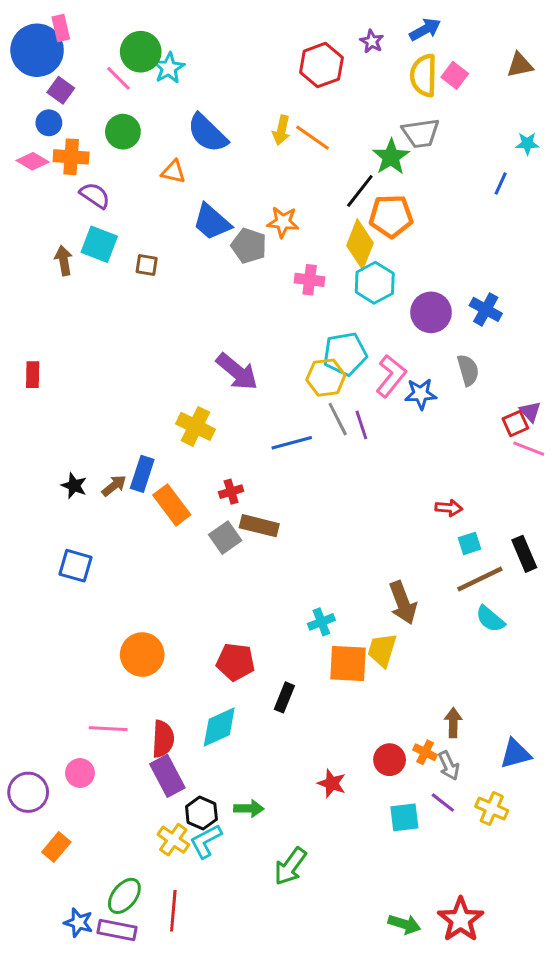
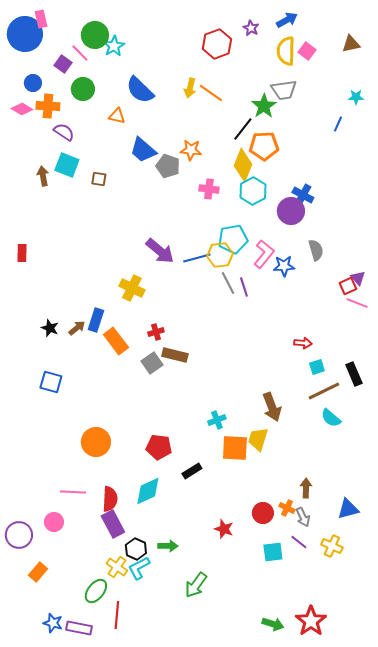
purple square: (61, 90) -> (63, 64), moved
blue cross: (486, 309) -> (303, 195), moved
blue line: (292, 443) -> (197, 258), moved
black rectangle: (284, 697) -> (192, 471), turned 36
green ellipse: (124, 896) -> (96, 591), moved

